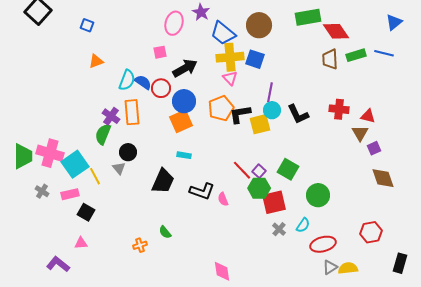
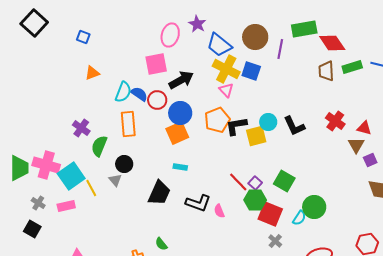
pink square: (160, 52) -> (156, 64), size x1.6
yellow cross: (230, 57) -> (226, 69), turned 32
purple line: (270, 92) -> (280, 49), moved
red cross: (339, 109) -> (335, 121), turned 30
purple cross: (111, 116) -> (81, 128), moved
red square: (274, 202) -> (270, 214), turned 35
black square: (86, 212) -> (32, 229), moved
cyan semicircle: (303, 225) -> (299, 218), moved

